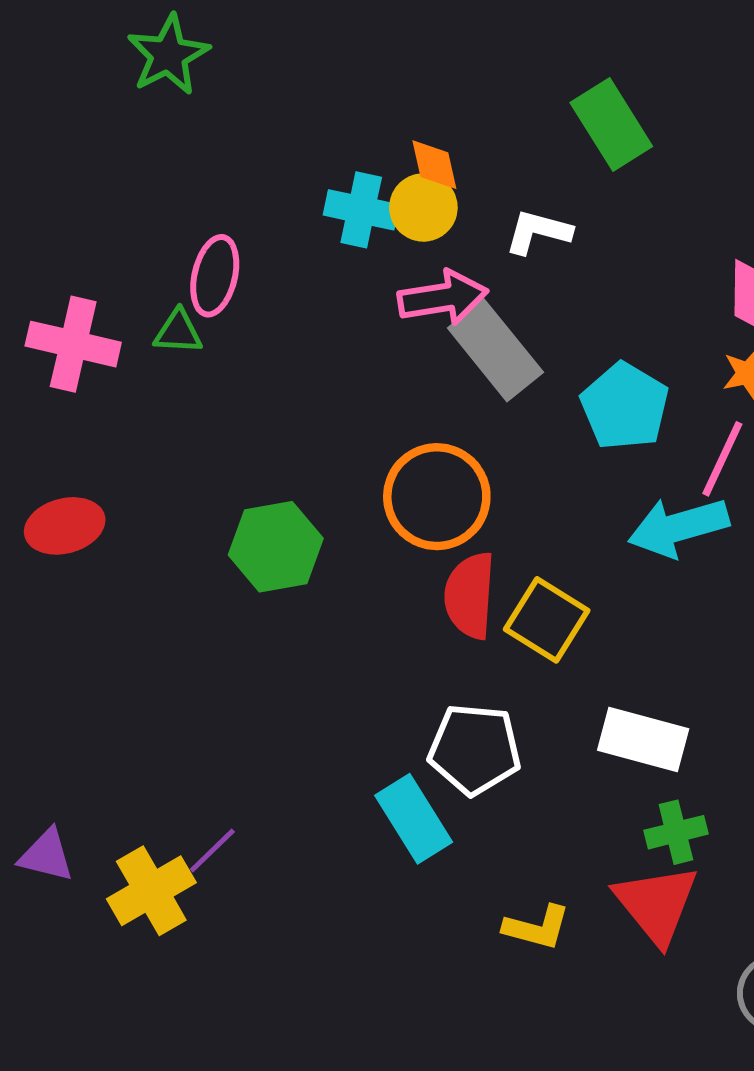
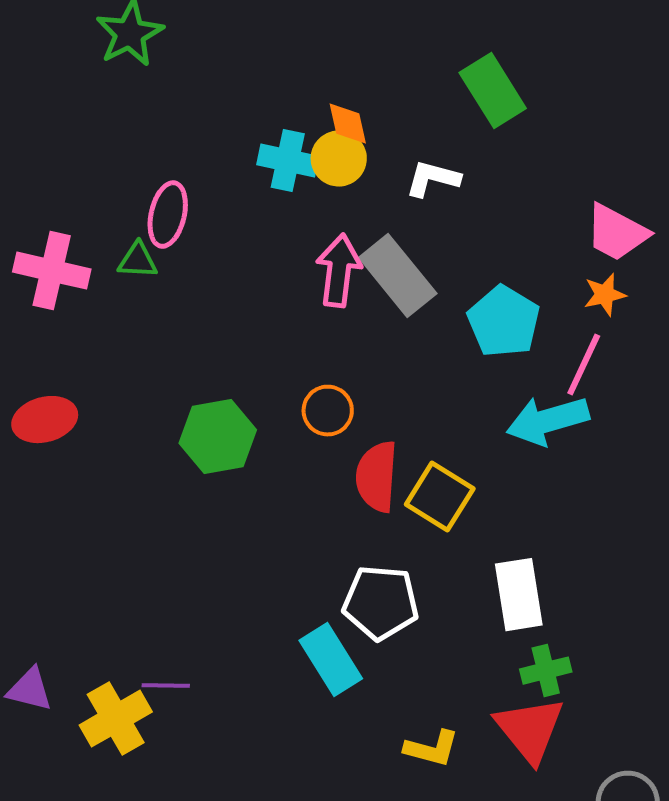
pink arrow: (443, 298) -> (339, 271), moved, turned -74
orange circle: (437, 497) -> (328, 411), moved, size x0.6
white rectangle: (643, 739) -> (519, 595), turned 66
purple line: (212, 850) -> (166, 686), turned 45

